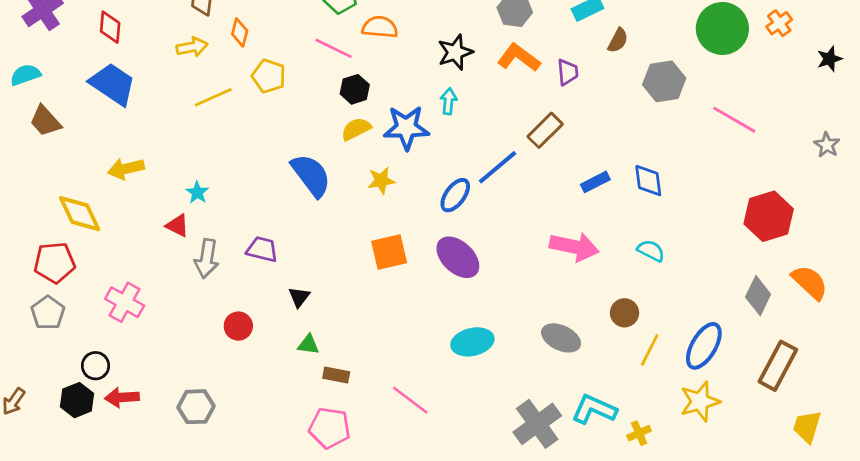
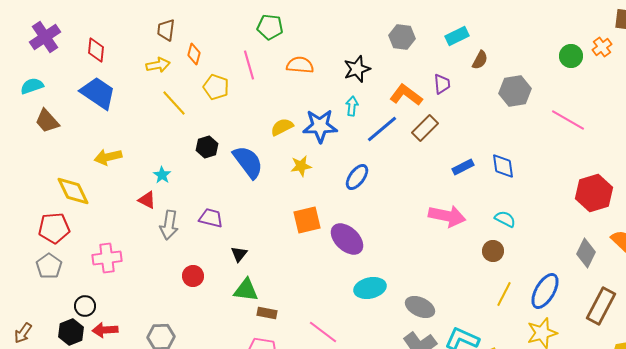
orange semicircle: (380, 27) -> (300, 65), moved
green circle: (722, 28) -> (571, 56), moved, size x0.6
pink line: (334, 48) -> (249, 65), moved, turned 48
orange L-shape: (519, 58) -> (406, 95), moved
black hexagon: (355, 89) -> (207, 147), moved
yellow line: (213, 97) -> (174, 103), turned 72
blue line: (498, 167) -> (382, 129), moved
purple ellipse: (458, 257) -> (347, 239), moved
pink cross: (125, 302) -> (107, 258), turned -36
brown circle: (625, 313) -> (493, 251), moved
gray ellipse: (561, 338) -> (420, 307), moved
green triangle: (308, 345) -> (246, 290), size x1.5

